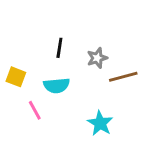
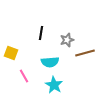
cyan semicircle: (57, 86) -> (50, 62), moved
cyan star: (100, 123) -> (54, 85), moved

